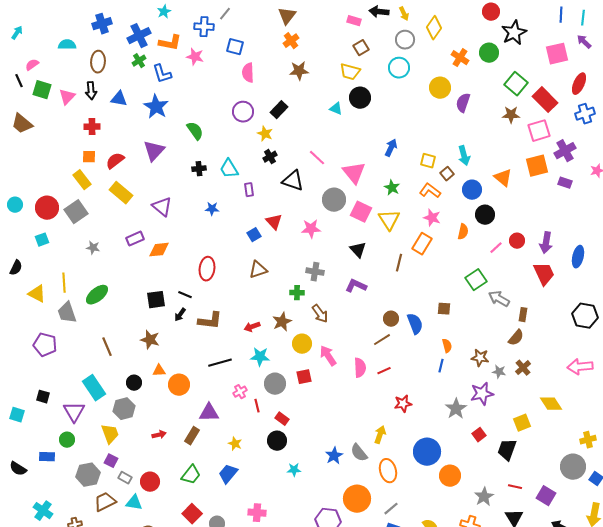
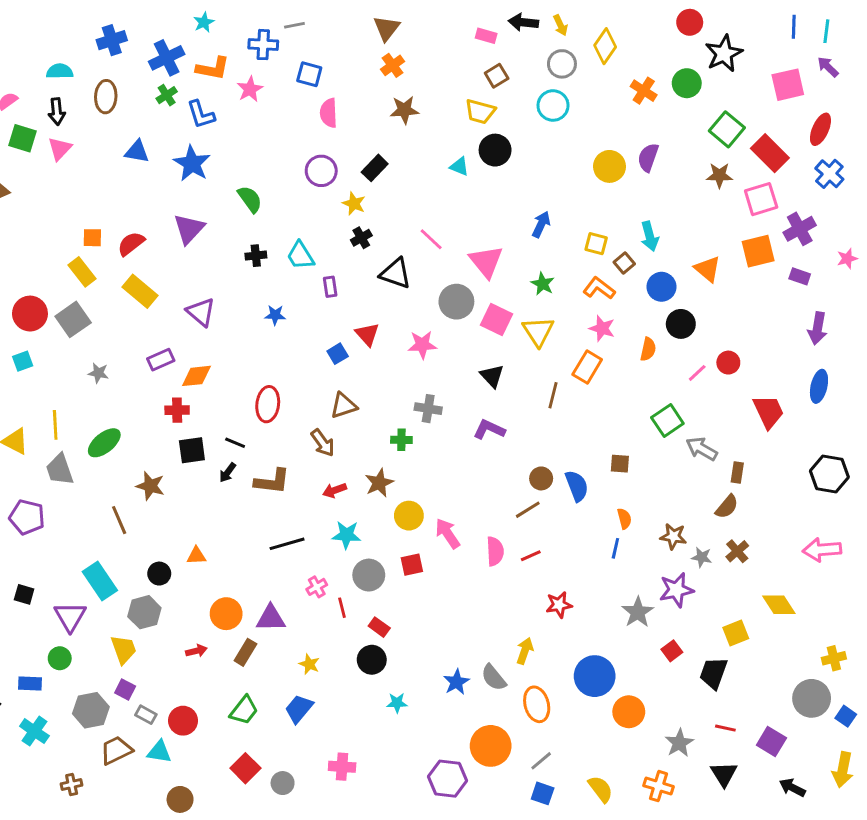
gray line: (225, 14) -> (294, 25), turned 40
pink star: (195, 57) -> (250, 89), turned 30
yellow circle: (440, 88) -> (609, 166), moved
black arrow: (91, 91) -> (57, 111), moved
blue cross: (585, 114) -> (829, 174), turned -30
red cross: (92, 127) -> (177, 410), moved
purple arrow: (546, 243) -> (818, 328), moved
brown arrow: (320, 314) -> (323, 443), moved
brown star: (150, 340) -> (150, 486), moved
orange circle: (179, 385) -> (226, 614), moved
cyan cross: (43, 511) -> (34, 731), moved

